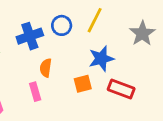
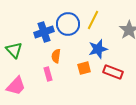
blue circle: (62, 25) -> (68, 24), size x1.5

